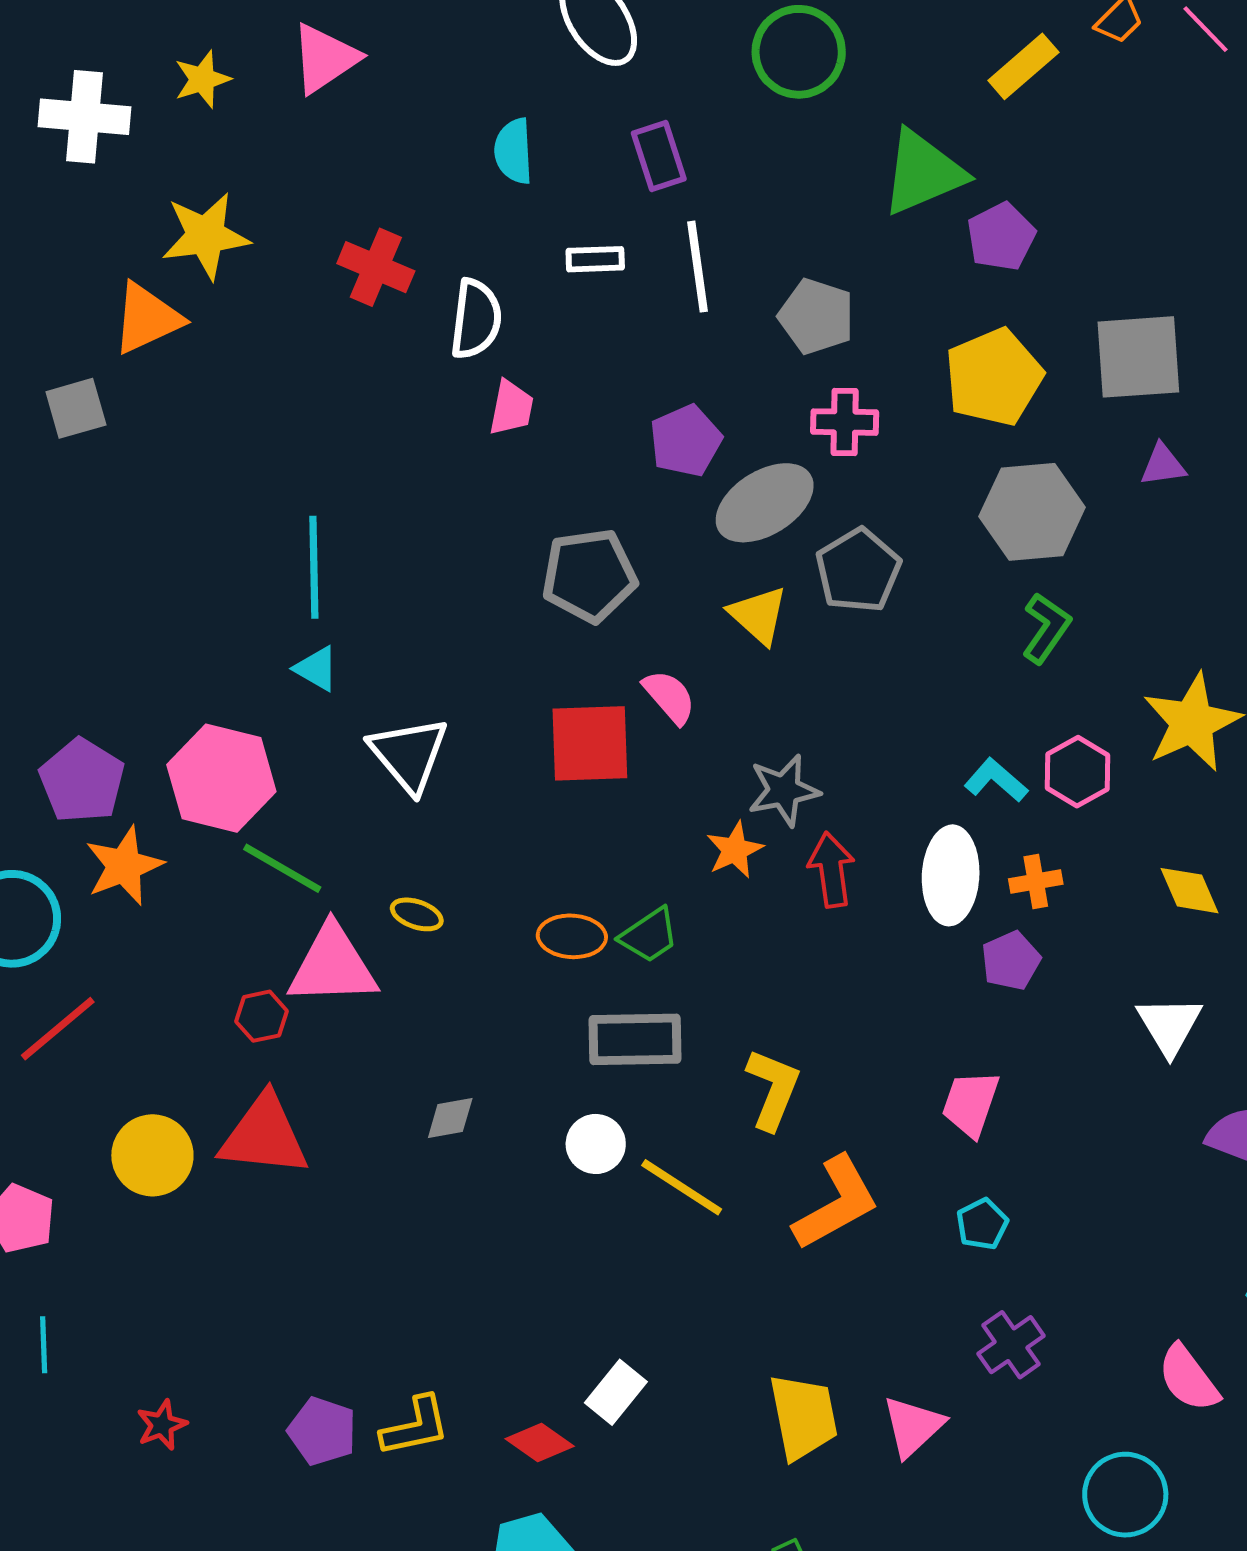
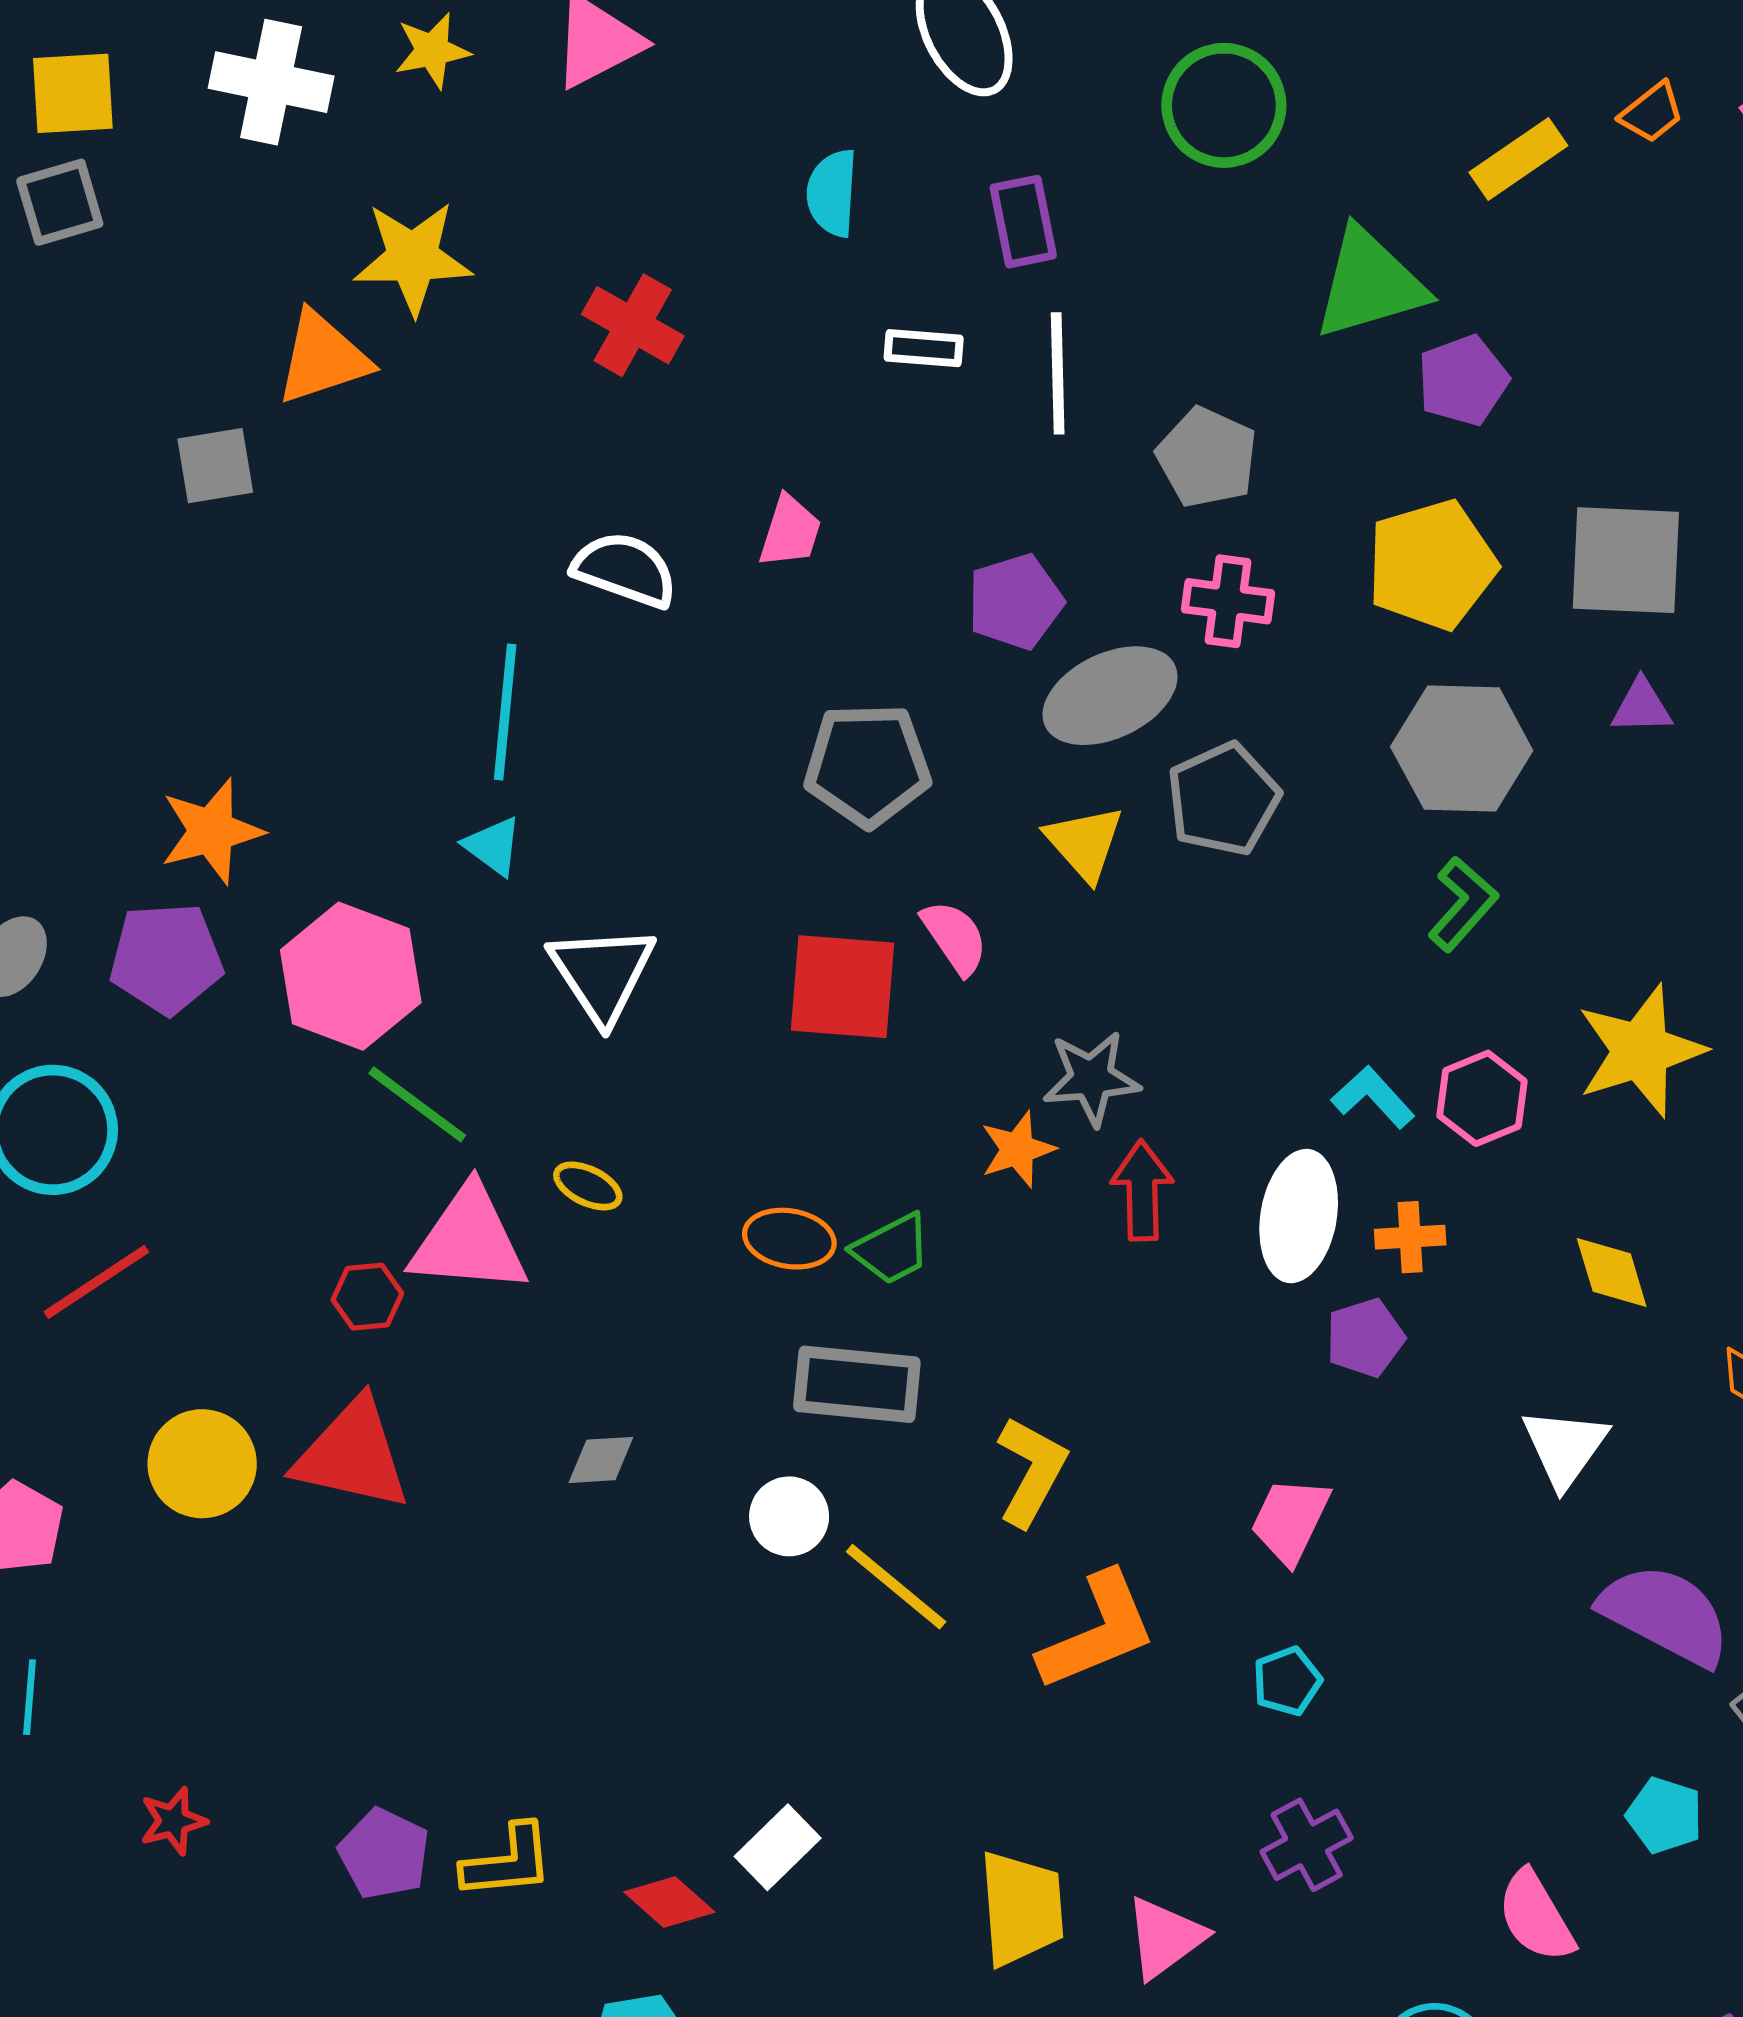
white semicircle: (476, 319) -> (625, 570), moved, turned -84
purple pentagon: (82, 781) -> (166, 958), turned 30
orange star: (124, 866) -> (211, 831), moved

